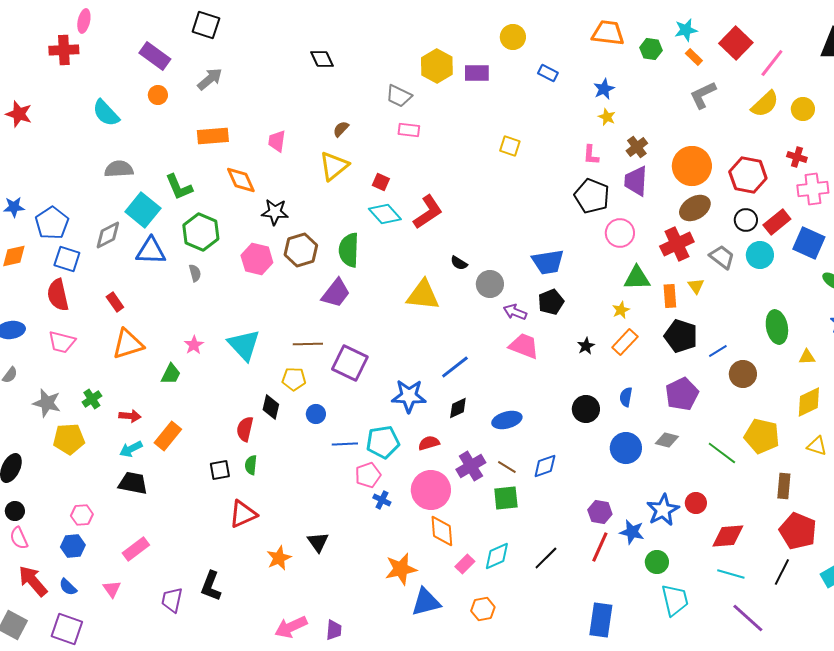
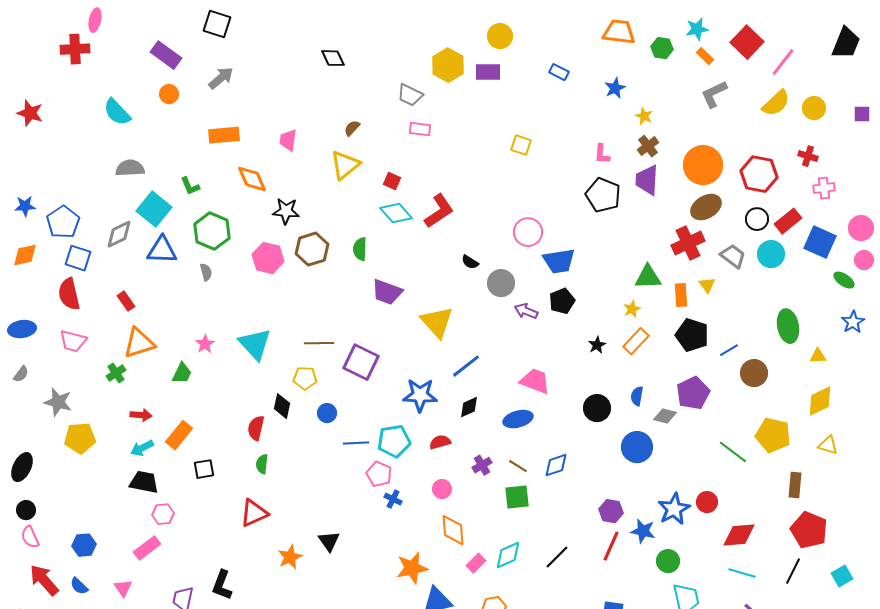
yellow circle: (513, 37) -> (500, 36), moved
yellow star: (607, 117) -> (644, 116), moved
green L-shape: (179, 187) -> (190, 186), size x0.7
pink cross: (813, 189) -> (824, 188), size x0.7
pink circle: (620, 233) -> (528, 232), moved
green semicircle: (349, 250) -> (360, 249), size x0.7
purple trapezoid: (336, 293) -> (387, 292), moved, turned 72
yellow triangle: (423, 295) -> (437, 322), moved, turned 42
pink trapezoid: (524, 346) -> (535, 381), moved
green cross: (92, 399) -> (116, 373), moved
gray diamond: (667, 440) -> (665, 416), moved
purple cross: (471, 466) -> (482, 465), size x0.7
black square: (220, 470) -> (204, 469), moved
pink pentagon: (368, 475) -> (379, 474), turned -30
pink circle: (431, 490) -> (442, 489), size x0.5
pink hexagon: (82, 515) -> (163, 514), moved

